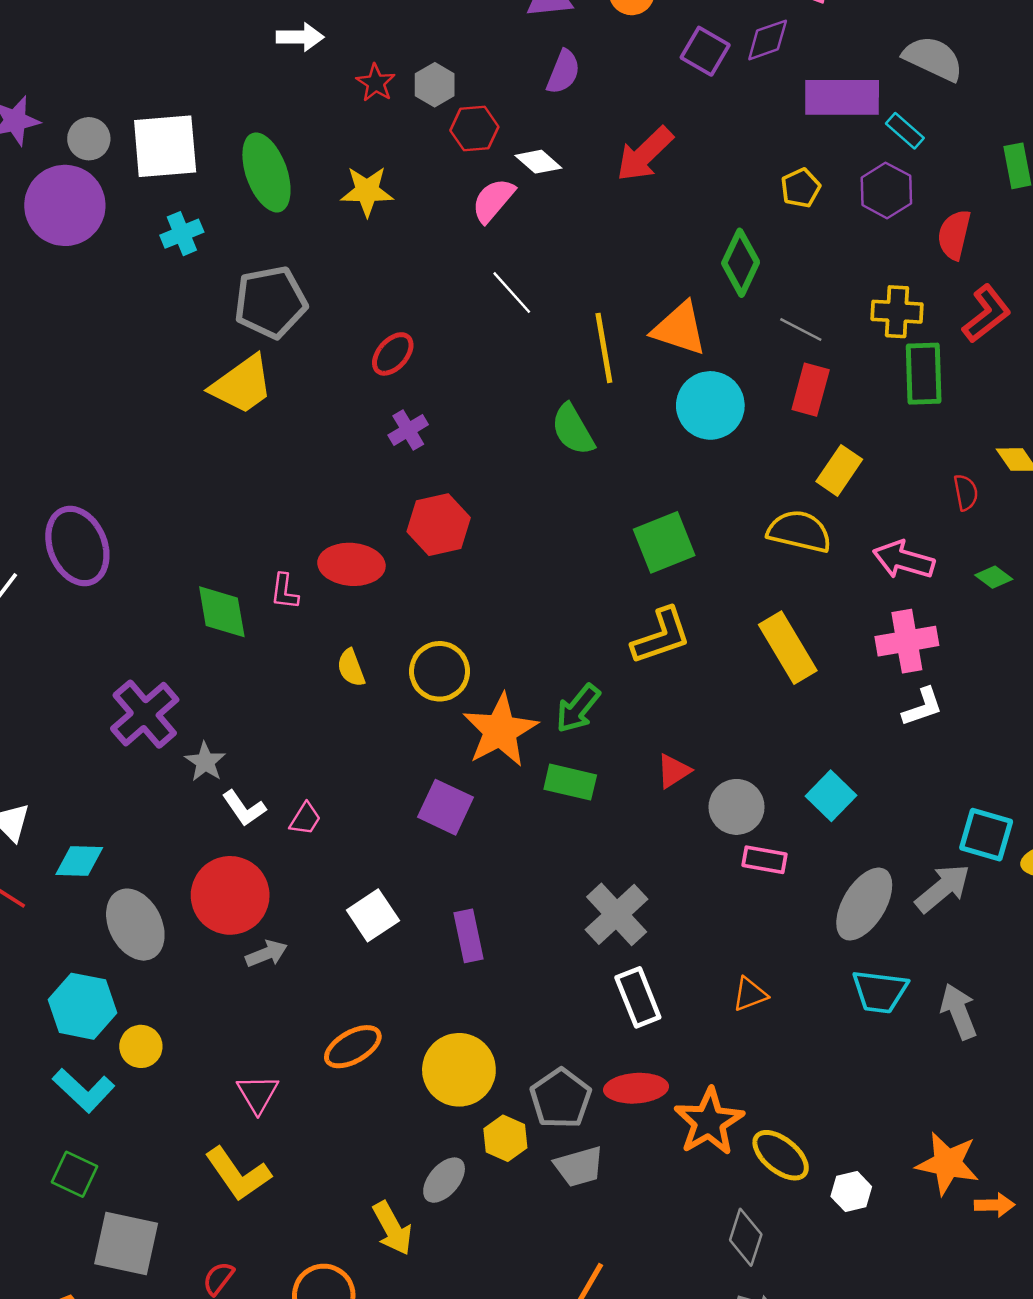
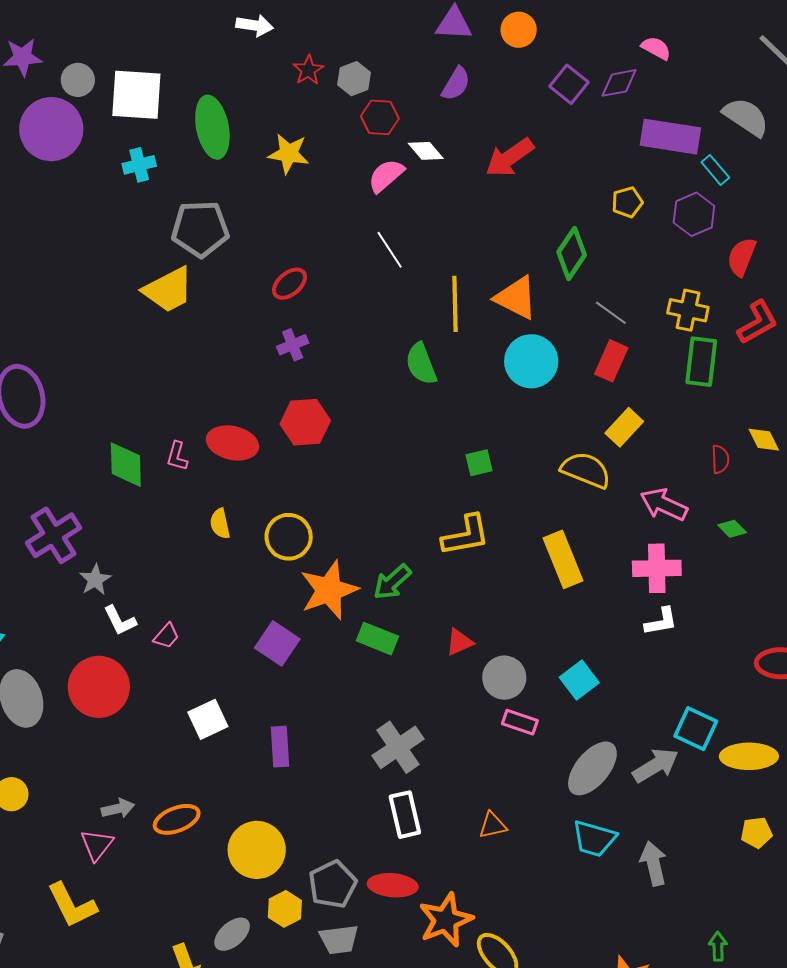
green square: (664, 542) -> (479, 463), size x0.6
gray arrow: (266, 954) -> (118, 809), moved

